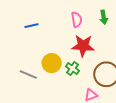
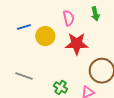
yellow circle: (52, 63) -> (45, 36), moved
green cross: (72, 69) -> (61, 87), moved

